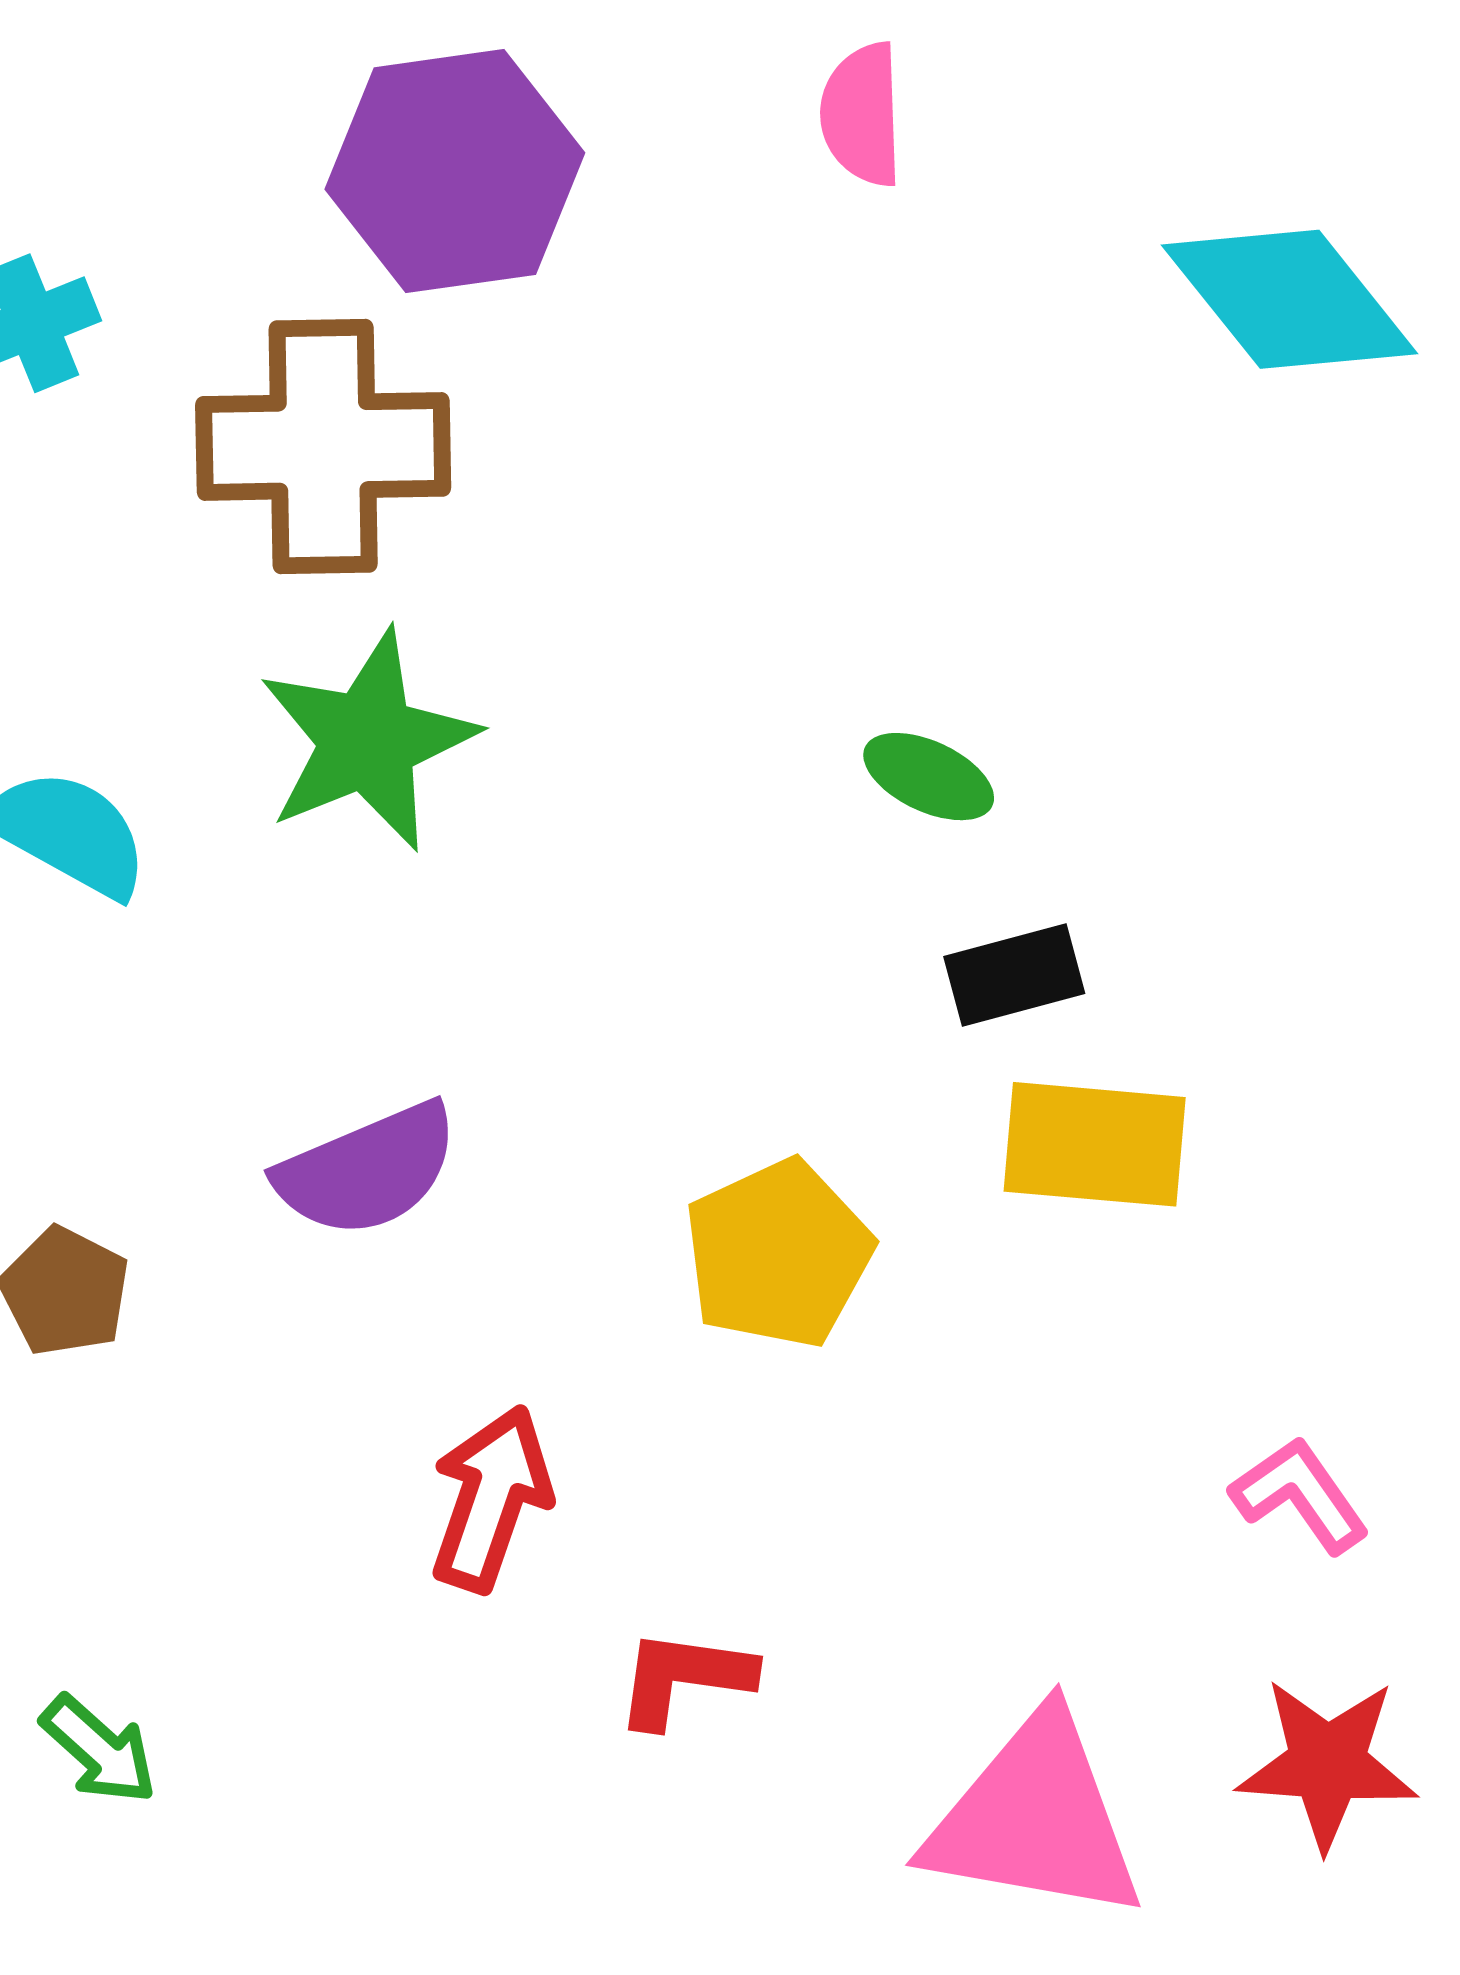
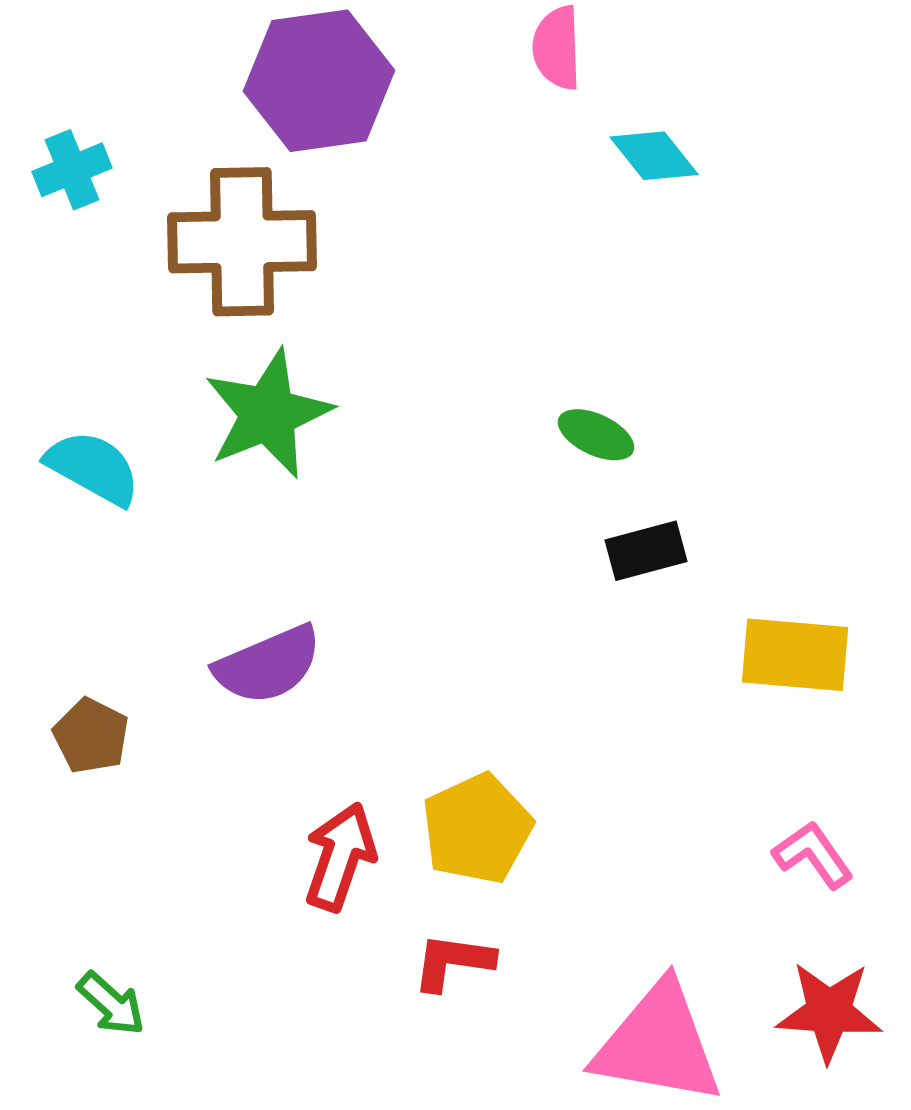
cyan diamond: (1290, 299) -> (654, 156), moved, size x0.6
yellow rectangle: (1095, 1144) -> (795, 655), moved
yellow pentagon: (778, 1254) -> (477, 829), moved

